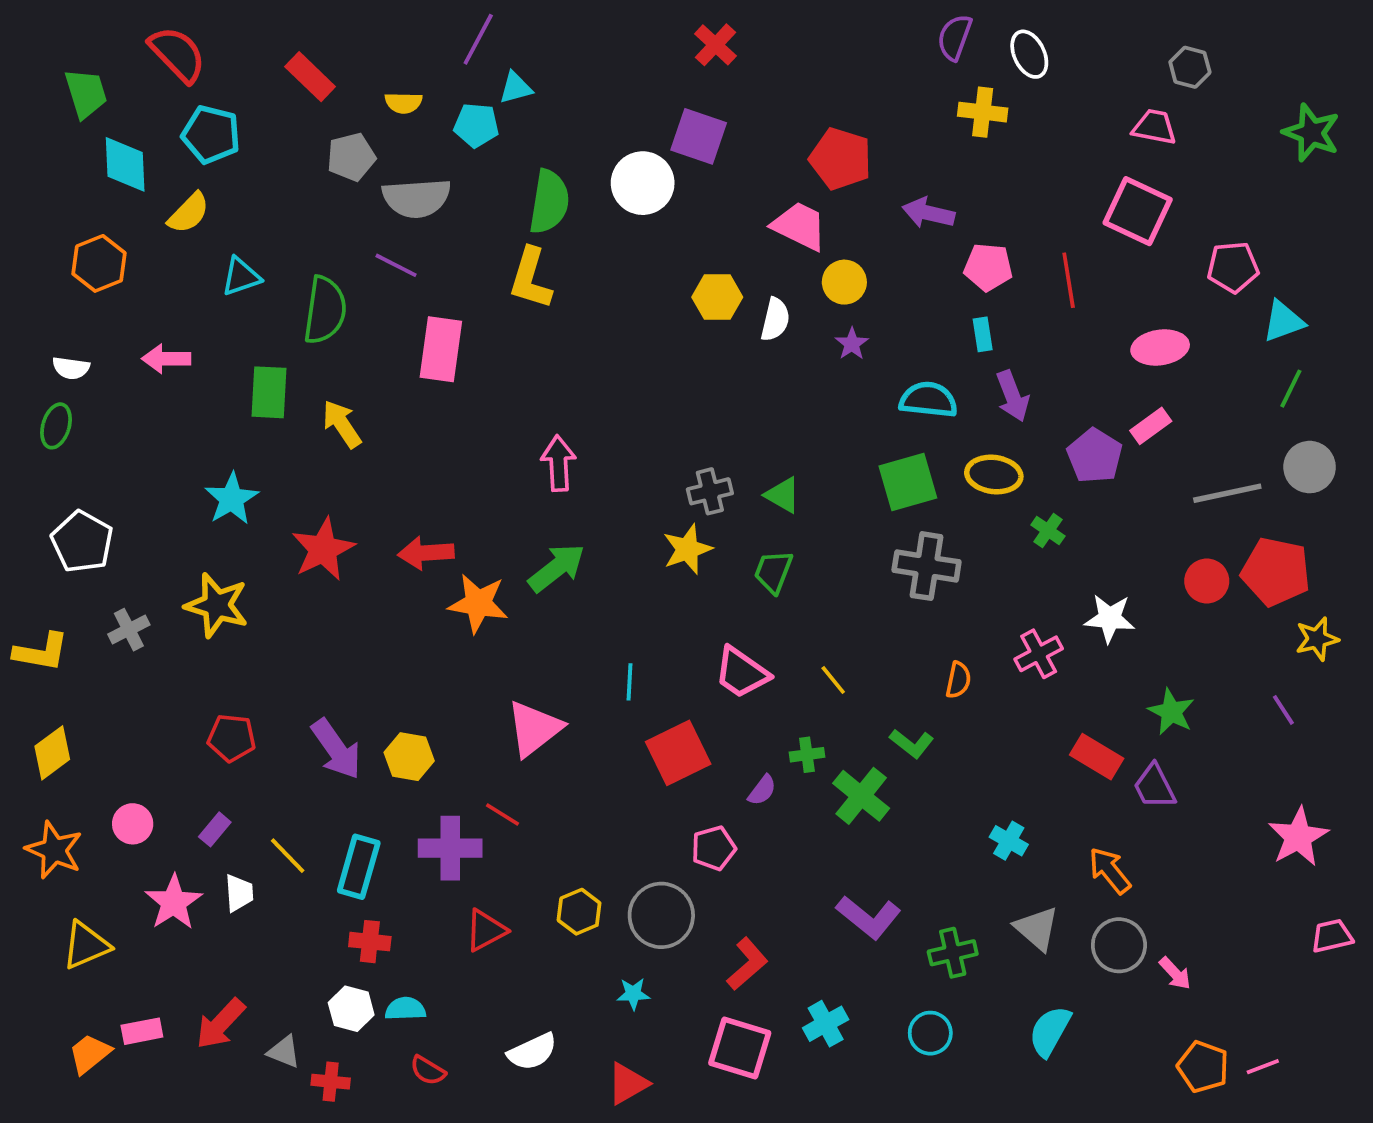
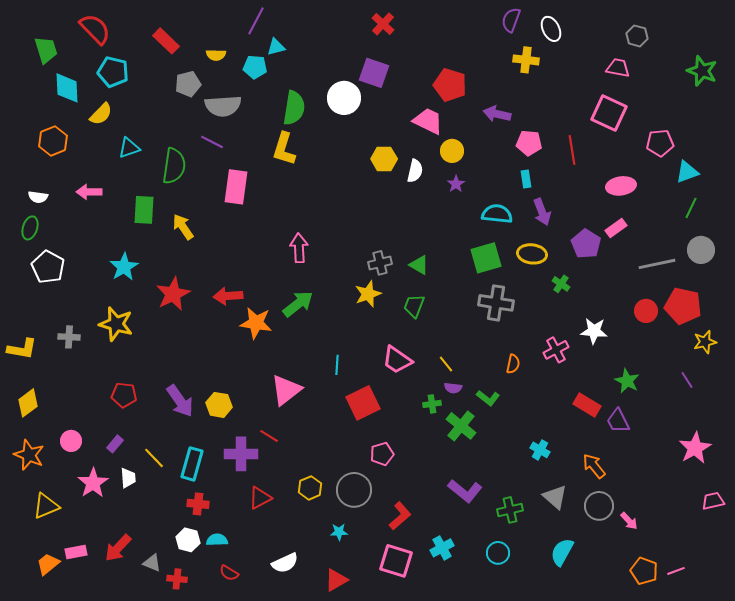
white pentagon: (82, 542) -> (48, 267), moved
gray cross: (129, 630) -> (69, 337), turned 30
purple semicircle: (762, 790) -> (453, 388), moved, turned 60

